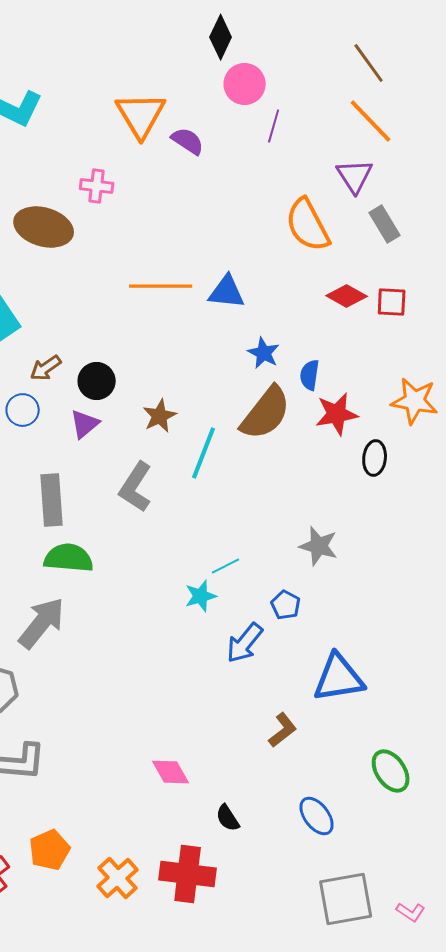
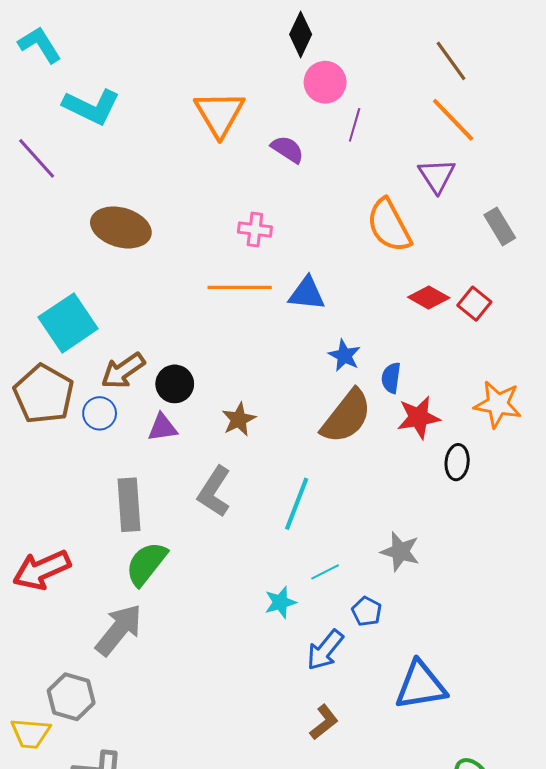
purple semicircle: (188, 141) -> (287, 149), moved
pink cross: (97, 186) -> (255, 229), moved
gray rectangle: (385, 224) -> (500, 226), moved
red square: (392, 302) -> (474, 304), turned 36
brown arrow: (46, 368) -> (123, 371), size x1.4
purple triangle: (85, 424) -> (163, 428), turned 32
cyan line: (204, 453) -> (297, 504), moved
green semicircle: (69, 558) -> (146, 564), turned -57
cyan line: (226, 566) -> (325, 572), moved
brown L-shape: (283, 730) -> (324, 722), moved

